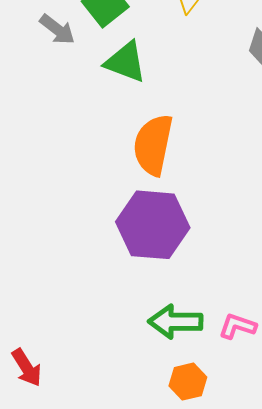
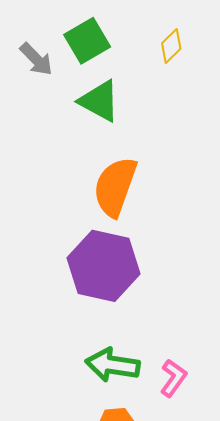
pink L-shape: (237, 326) -> (173, 378), turned 99

